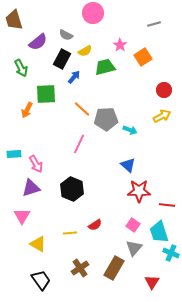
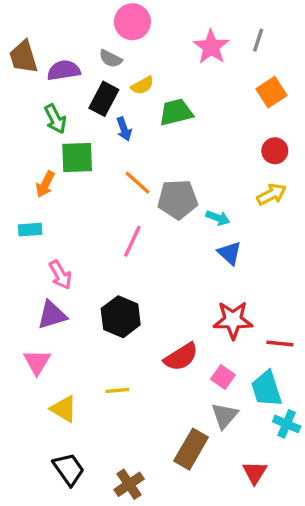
pink circle: (93, 13) -> (132, 22), moved
brown trapezoid: (14, 20) -> (23, 57), moved
gray line: (154, 24) -> (258, 40), turned -56
purple semicircle: (38, 42) -> (64, 70), turned -150
pink star: (120, 45) -> (211, 47), moved, size x1.5
orange square: (143, 57) -> (271, 92), moved
green arrow: (21, 68) -> (55, 119), moved
blue arrow: (74, 77) -> (124, 129), turned 120
cyan rectangle: (14, 154) -> (30, 230), moved
blue triangle: (128, 165) -> (230, 253), moved
red semicircle: (95, 225) -> (181, 357), moved, size x1.5
brown cross: (80, 268) -> (129, 484), moved

